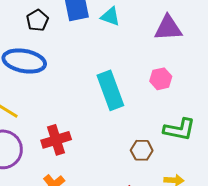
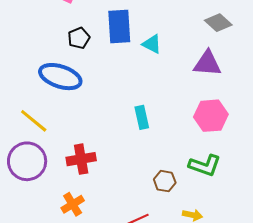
pink hexagon: (161, 79) -> (211, 116), moved, size x1.5
cyan rectangle: (110, 90) -> (142, 117), size x0.6

